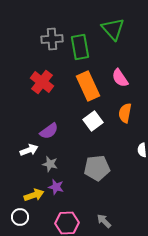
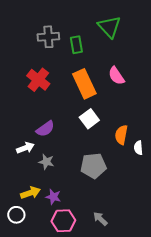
green rectangle: (80, 47) -> (76, 45), size x0.7
orange semicircle: (125, 113) -> (121, 135), moved
purple star: (56, 187) -> (53, 197), moved

